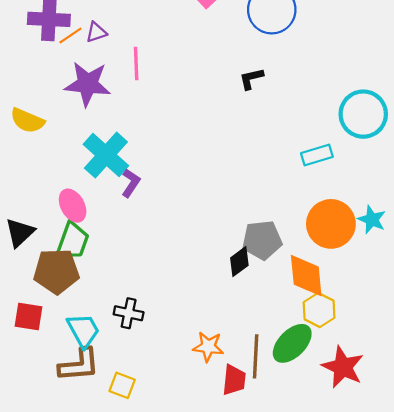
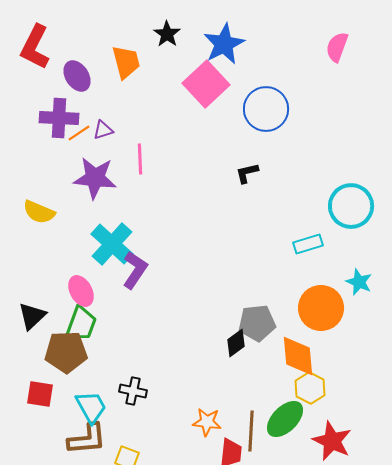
purple L-shape: (131, 183) -> (135, 270), size x1.4
cyan star: (372, 220) -> (359, 282), moved

